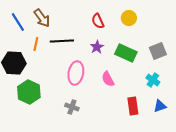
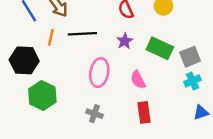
gray square: (158, 51) -> (190, 57), moved
cyan cross: (153, 80) -> (192, 81), turned 32
red rectangle: (133, 106) -> (144, 112), moved

